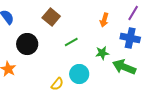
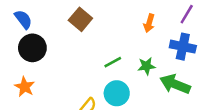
green line: (71, 42) -> (113, 62), moved
black circle: (27, 44) -> (32, 48), moved

